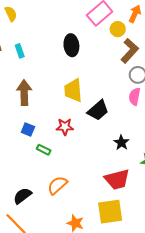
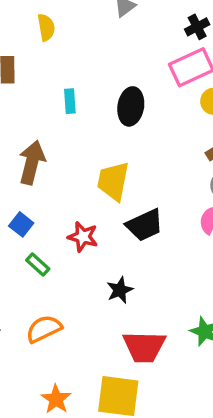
cyan rectangle: (20, 51) -> (70, 101), moved
black star: (121, 143) -> (120, 290), moved

